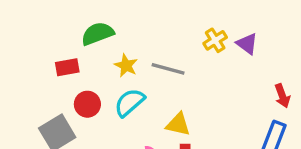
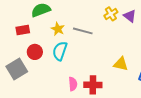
cyan semicircle: (129, 103) -> (60, 51), turned -30
yellow triangle: (178, 124) -> (121, 64), moved

